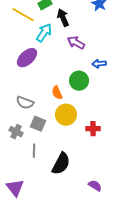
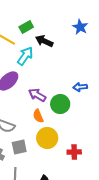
black arrow: (63, 18) -> (44, 41), turned -42
purple arrow: (76, 43) -> (37, 95), moved
gray square: (38, 124) -> (19, 147), turned -35

